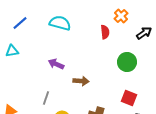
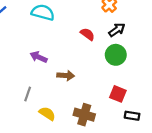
red semicircle: (105, 32) -> (87, 34), moved, turned -48
black arrow: (144, 33) -> (117, 30), moved

